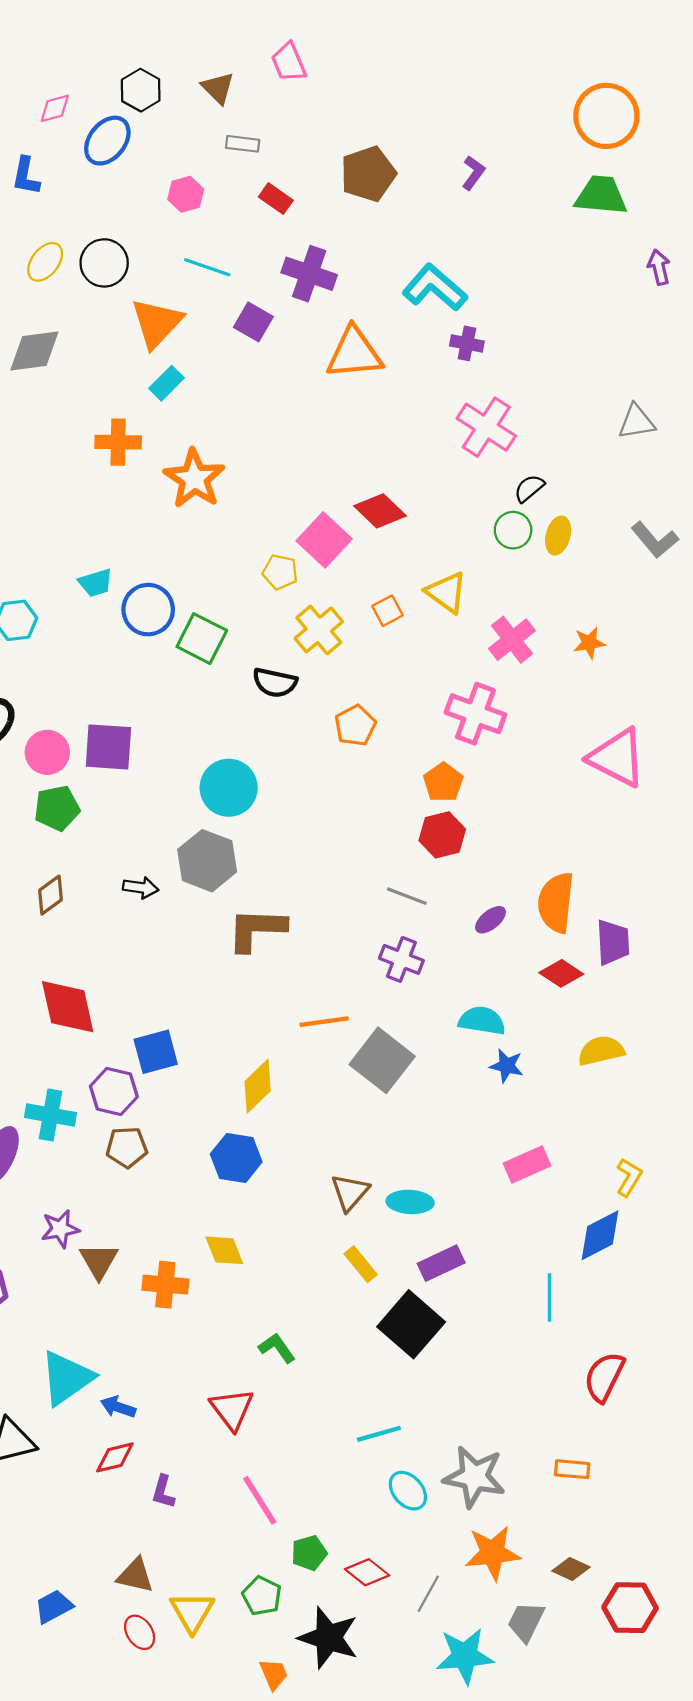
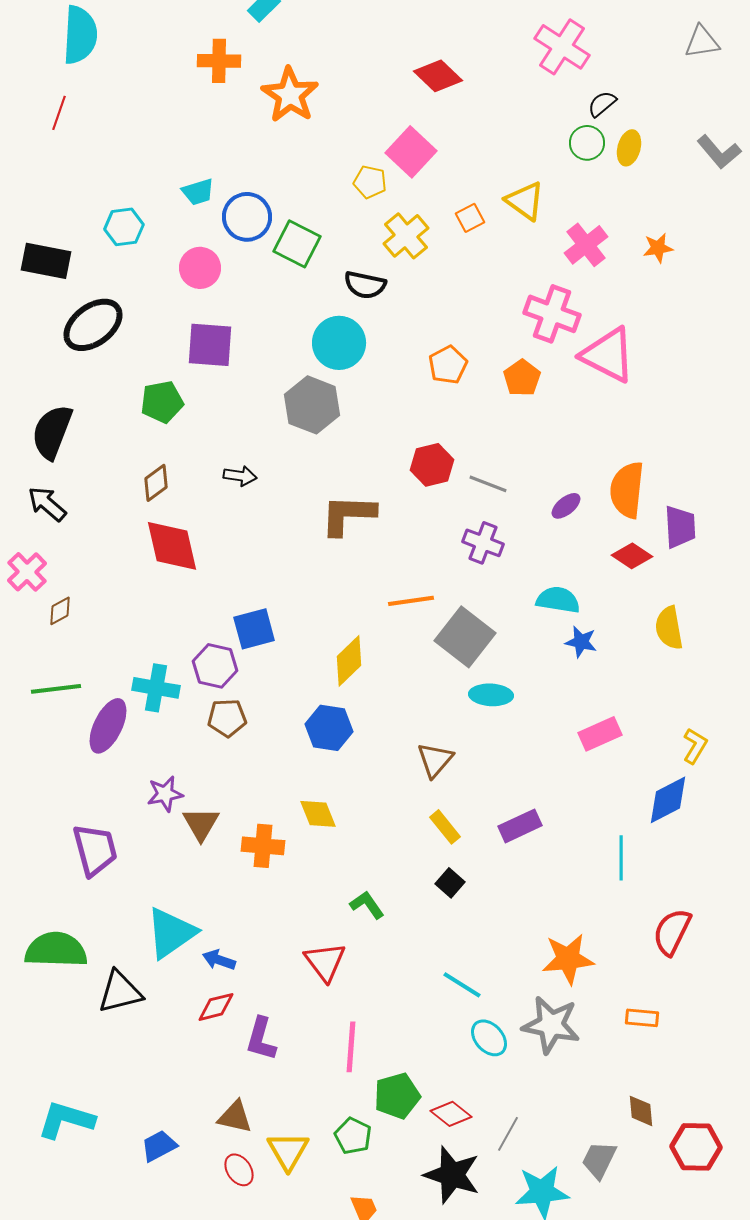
red diamond: (380, 511) -> (438, 76), moved
orange pentagon: (355, 725) -> (448, 365), moved
pink circle: (47, 752) -> (200, 268), moved
pink triangle: (617, 758) -> (608, 355), moved
cyan circle: (229, 788) -> (339, 343), moved
red hexagon: (442, 835) -> (432, 465), moved
gray hexagon: (207, 861) -> (312, 405), moved
red diamond: (68, 1007) -> (172, 546), moved
yellow semicircle: (601, 1051) -> (669, 628), turned -87
cyan ellipse: (410, 1202) -> (491, 695), moved
black square: (411, 1324) -> (450, 883), moved, size x0.5
cyan line: (379, 1434) -> (462, 985), turned 48
purple L-shape: (163, 1492) -> (261, 1039), size x1.4
pink line: (260, 1500) -> (351, 1047), turned 36
green pentagon: (309, 1553) -> (397, 1096), size x1.4
orange star: (493, 1553) -> (568, 959), moved
brown diamond: (571, 1569) -> (641, 1111), turned 60
black star: (328, 1638) -> (452, 1175), moved

